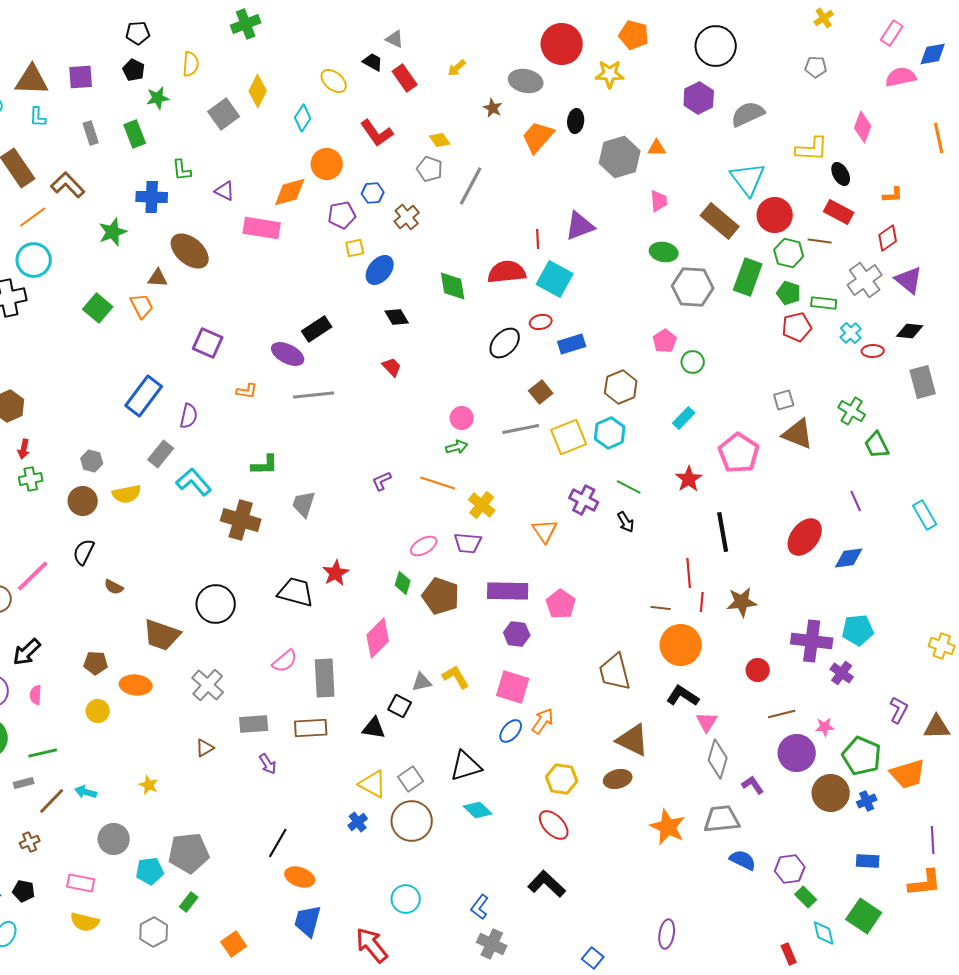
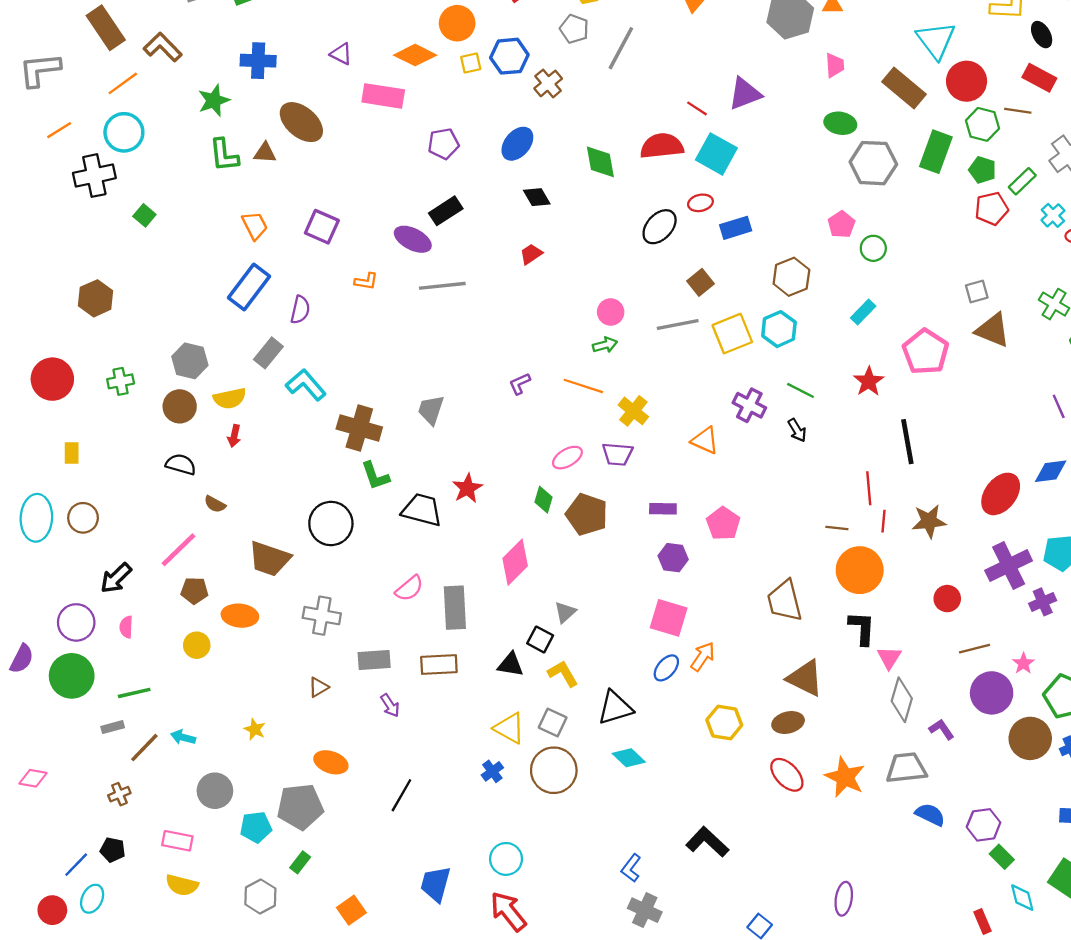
green L-shape: (182, 170) -> (224, 155), moved, size x1.4
orange diamond: (290, 192) -> (415, 55), turned 42
blue hexagon: (373, 193) -> (509, 56), size x1.5
purple pentagon: (342, 215) -> (443, 144), moved
red line: (538, 239) -> (697, 108), turned -54
yellow square: (355, 248) -> (471, 63), moved
green rectangle: (824, 303) -> (1022, 181), turned -50
orange trapezoid: (142, 306) -> (255, 226), moved
green square: (98, 308) -> (144, 215), moved, size x0.7
red trapezoid: (392, 367) -> (531, 254), turned -80
red arrow: (24, 449) -> (234, 436), moved
gray hexagon: (92, 461) -> (190, 361), size x1.4
green L-shape: (265, 465) -> (375, 476), moved, turned 72
orange triangle: (545, 531) -> (705, 440), turned -32
red ellipse: (805, 537) -> (1001, 494), moved
black semicircle: (84, 552) -> (181, 464), turned 80
pink line: (33, 576) -> (179, 550), moved
purple rectangle: (508, 591) -> (663, 509), size x0.6
purple cross: (812, 641) -> (1009, 566), turned -33
purple cross: (842, 673) -> (1043, 602), turned 30
yellow L-shape: (456, 677) -> (563, 674), moved
gray triangle: (422, 682) -> (565, 612), turned -30
gray cross: (208, 685) -> (322, 616), turned -32
black L-shape: (683, 696) -> (862, 628), turned 60
pink star: (825, 727) -> (1023, 663), turned -30
gray square: (411, 779) -> (553, 722), turned -30
red ellipse: (554, 825) -> (787, 775), moved
orange ellipse: (300, 877) -> (331, 762), moved
cyan circle: (406, 899) -> (506, 859), moved

